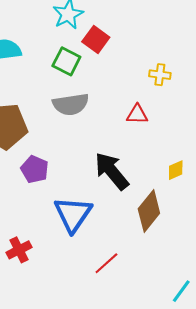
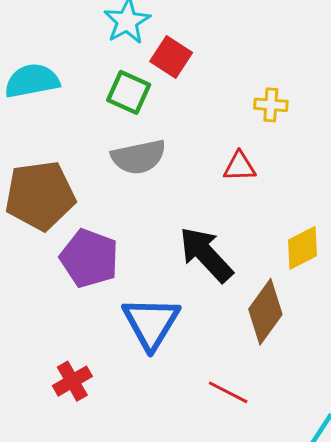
purple pentagon: (35, 169) -> (89, 258), size x1.4
yellow diamond: (176, 170) -> (303, 248), size x1.4
red line: (106, 263) -> (228, 392), moved, turned 72

